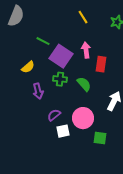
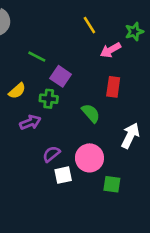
pink arrow: (86, 50) -> (111, 50), moved, turned -112
purple square: (61, 56) -> (61, 76), size x0.7
green cross: (60, 79) -> (49, 99), moved
purple arrow: (38, 91) -> (30, 122), turned -98

